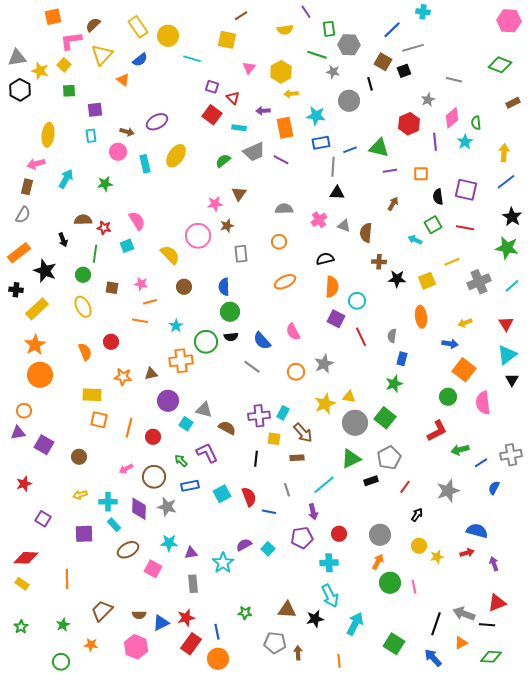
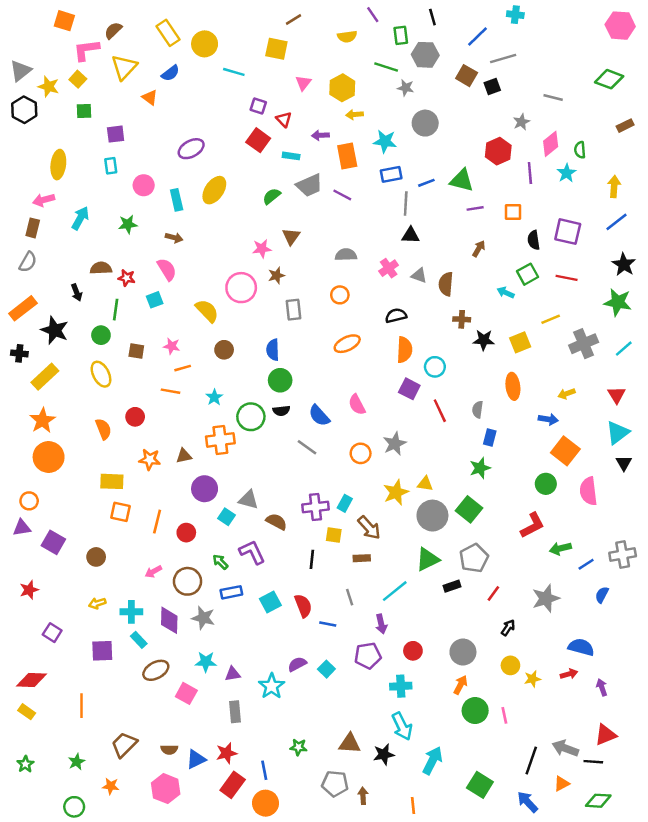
orange square: (53, 17) -> (64, 21), turned 30
gray triangle: (17, 58) -> (21, 71), turned -30
black line: (370, 84) -> (432, 17), moved
brown arrow: (127, 132) -> (174, 238), moved

